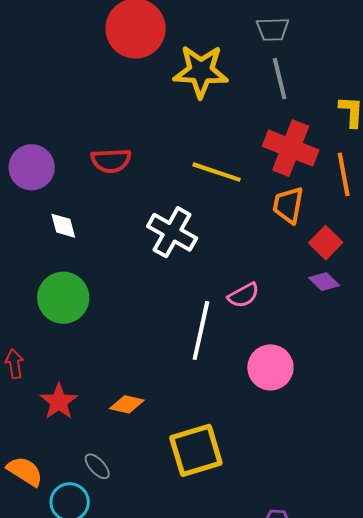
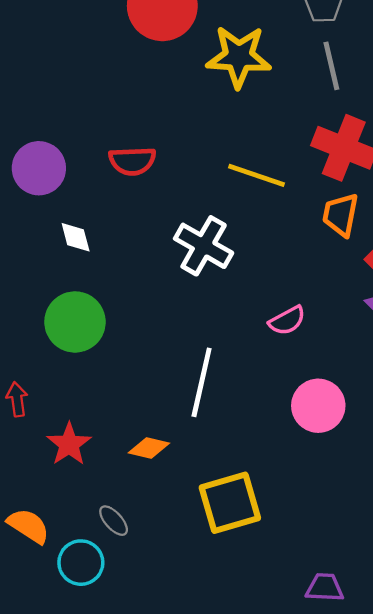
white line: (201, 331) -> (202, 382), moved

